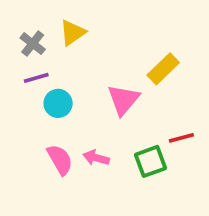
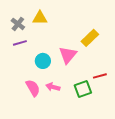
yellow triangle: (73, 33) -> (40, 18), turned 35
cyan circle: (58, 103) -> (43, 61), moved

